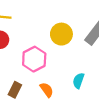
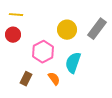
cyan semicircle: (78, 81) -> (73, 63), moved, size x1.5

